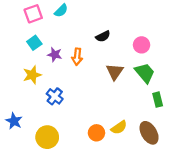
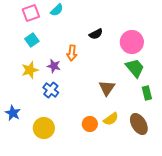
pink circle: (142, 45) -> (132, 42), size x1.5
purple star: (55, 55) -> (54, 66), moved
brown triangle: (115, 72) -> (107, 88), moved

